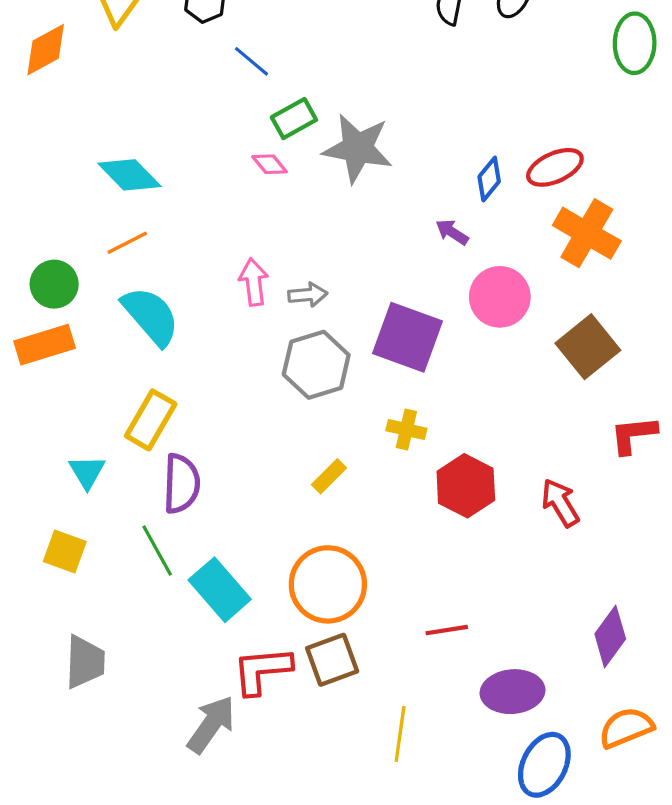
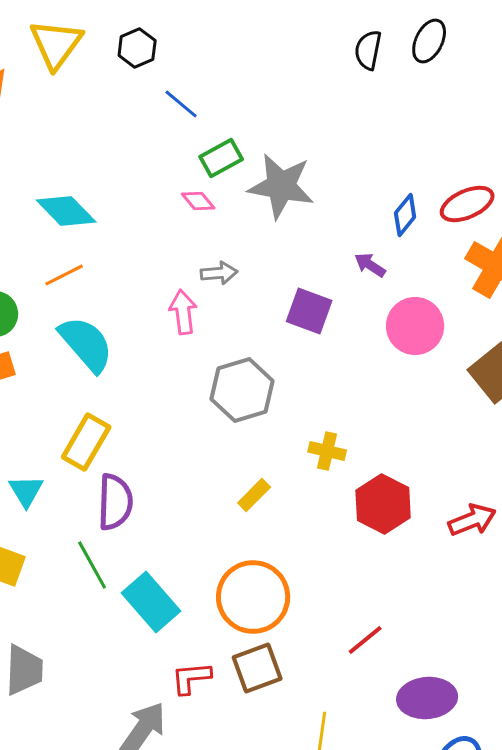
gray arrow: (308, 295) -> (219, 273), moved
purple square: (407, 337) -> (309, 311), moved, size x0.7
red arrow: (560, 503) -> (472, 520), turned 99
red line: (447, 630) -> (365, 640), turned -30
red L-shape: (262, 670) -> (191, 678), size x0.7

